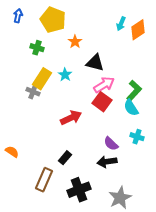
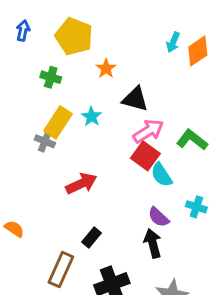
green L-shape: (134, 91) -> (192, 140), turned -95
cyan semicircle: (131, 108) -> (161, 175), moved
red arrow: (71, 118) -> (81, 184), moved
black arrow: (107, 162) -> (153, 243), turned 84

